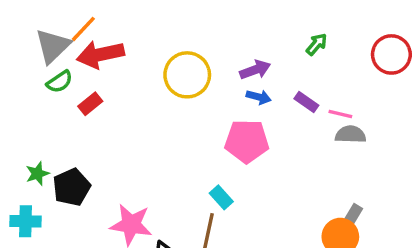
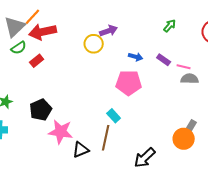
purple arrow: (255, 70) -> (109, 31), moved
yellow circle: (187, 75) -> (94, 44), size x0.7
black pentagon: (71, 187) -> (41, 110), moved

